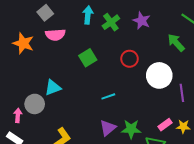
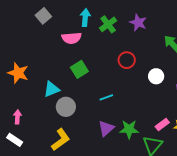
pink semicircle: (55, 35) -> (72, 38), moved
orange star: (23, 43) -> (18, 73), moved
green square: (88, 58) -> (79, 69), moved
white circle: (159, 75) -> (156, 76), size x0.6
gray circle: (35, 104) -> (66, 107), moved

